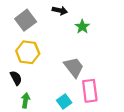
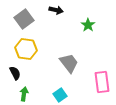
green star: (82, 27) -> (88, 25), moved
pink rectangle: (90, 91) -> (102, 82), moved

